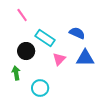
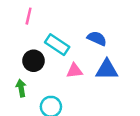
pink line: (22, 15) -> (29, 16), turned 48
pink triangle: (59, 59) -> (75, 71), turned 40

